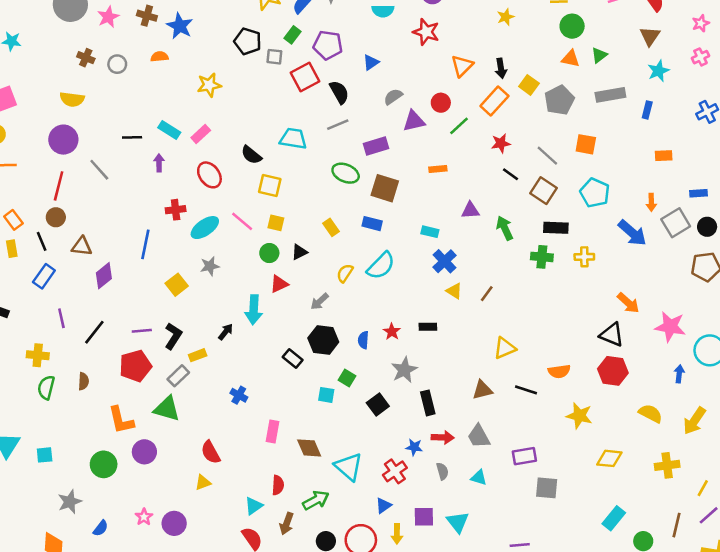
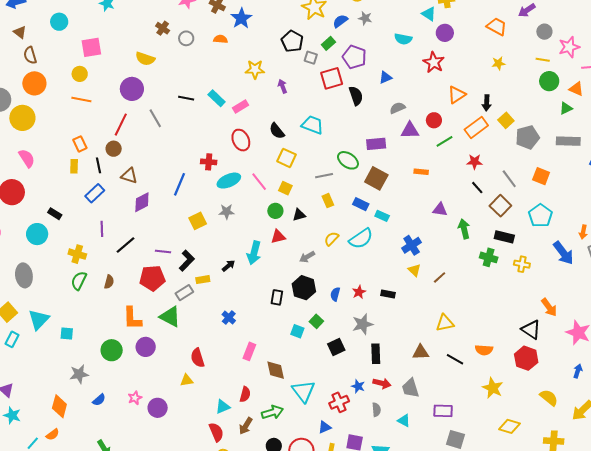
orange triangle: (571, 59) -> (576, 89), moved
gray line: (338, 125) -> (324, 176), moved
purple arrow: (159, 163) -> (283, 86), moved, turned -32
cyan rectangle: (430, 232) -> (382, 216), moved
black rectangle: (293, 358) -> (277, 297), turned 49

